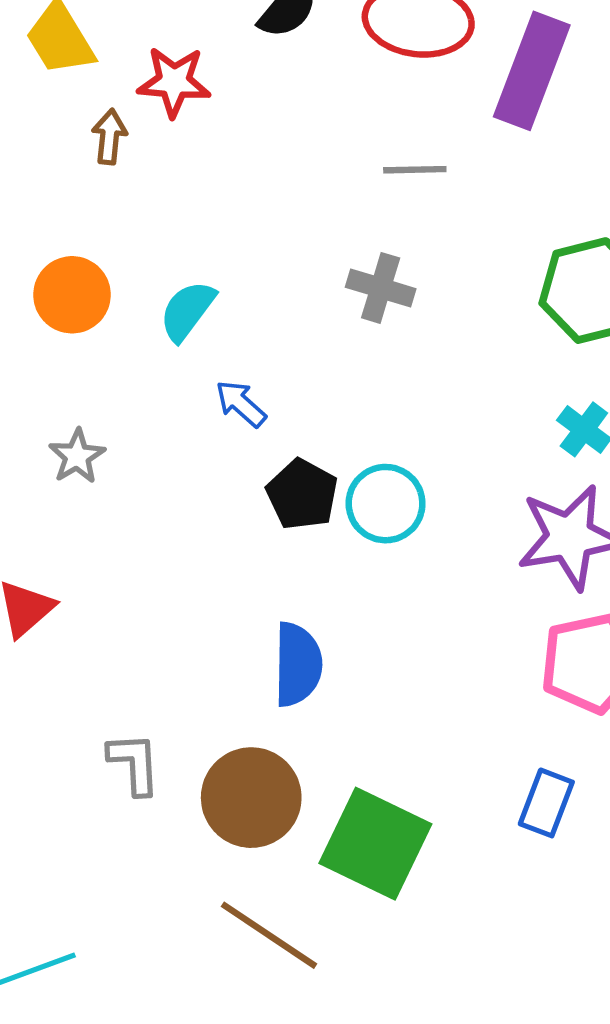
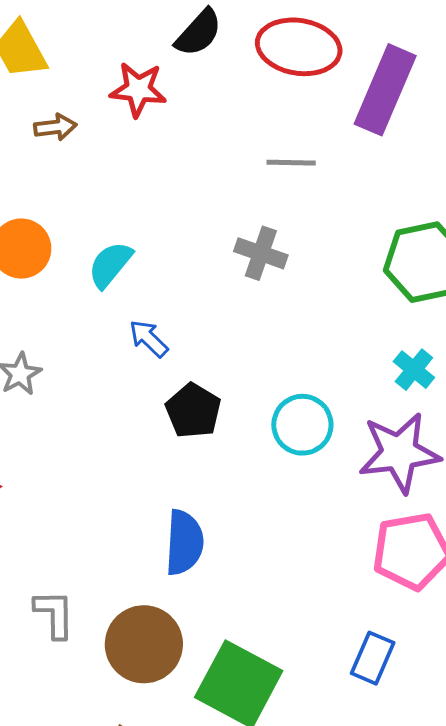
red star: (174, 82) -> (138, 89), moved
brown arrow: (109, 137) -> (55, 127), turned 75
cyan circle: (386, 504) -> (302, 425), moved

